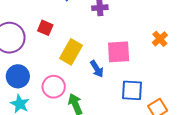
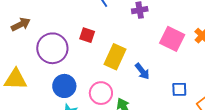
pink square: (119, 52) -> (172, 39), moved, turned 35
blue square: (132, 90) -> (179, 89), size x0.7

